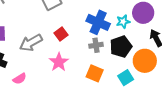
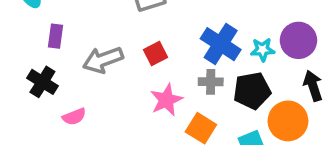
pink star: (59, 62) -> (166, 100), moved

